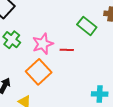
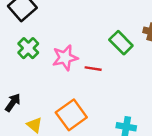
orange square: (39, 72) -> (71, 115), moved

